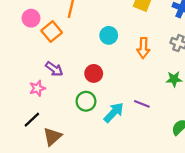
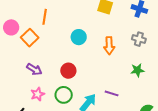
pink star: (37, 88) -> (38, 94), moved

